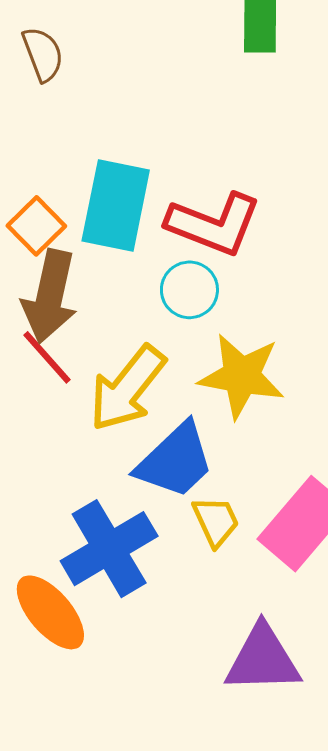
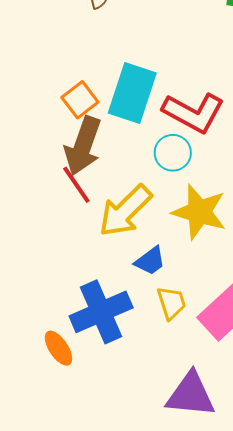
blue trapezoid: (175, 461) -> (150, 261), size x0.6
orange ellipse: (50, 612) -> (58, 348), size x0.7

